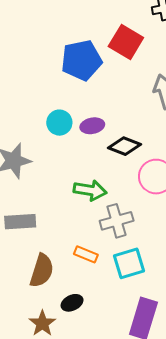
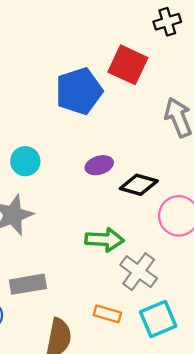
cyan circle: (59, 123) -> (25, 161), moved
gray cross: (117, 221) -> (139, 272), turned -32

